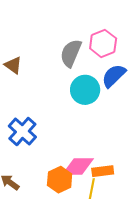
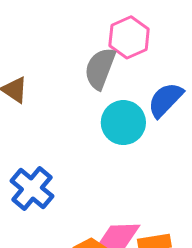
pink hexagon: (103, 43) -> (129, 37), moved

